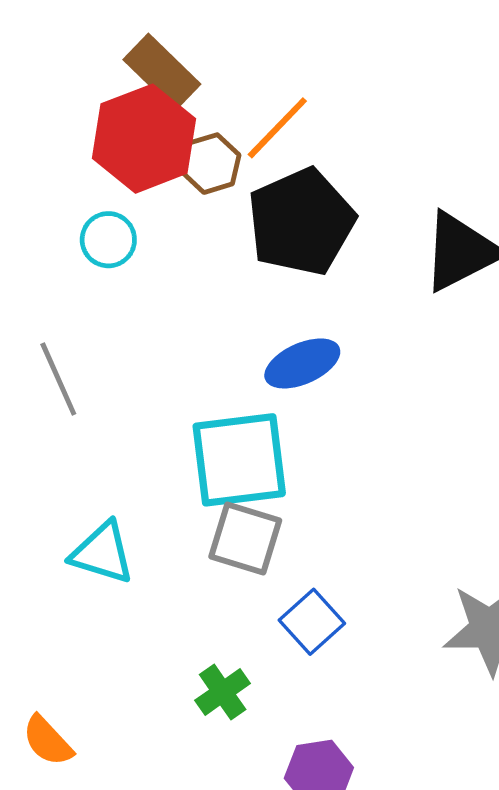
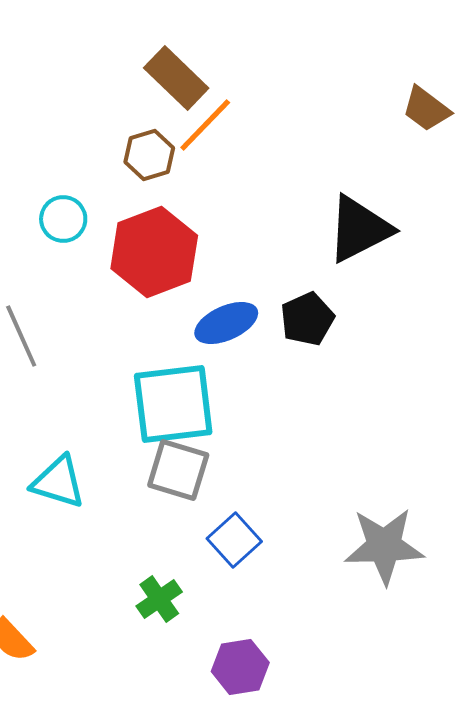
brown rectangle: (162, 72) -> (176, 78), moved
red hexagon: (144, 139) -> (154, 252), moved
black pentagon: (301, 222) -> (307, 319), moved, size x0.6

